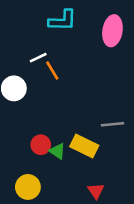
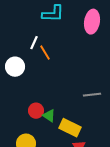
white line: (38, 58) -> (34, 43), turned -40
yellow rectangle: (84, 146) -> (70, 128), moved

